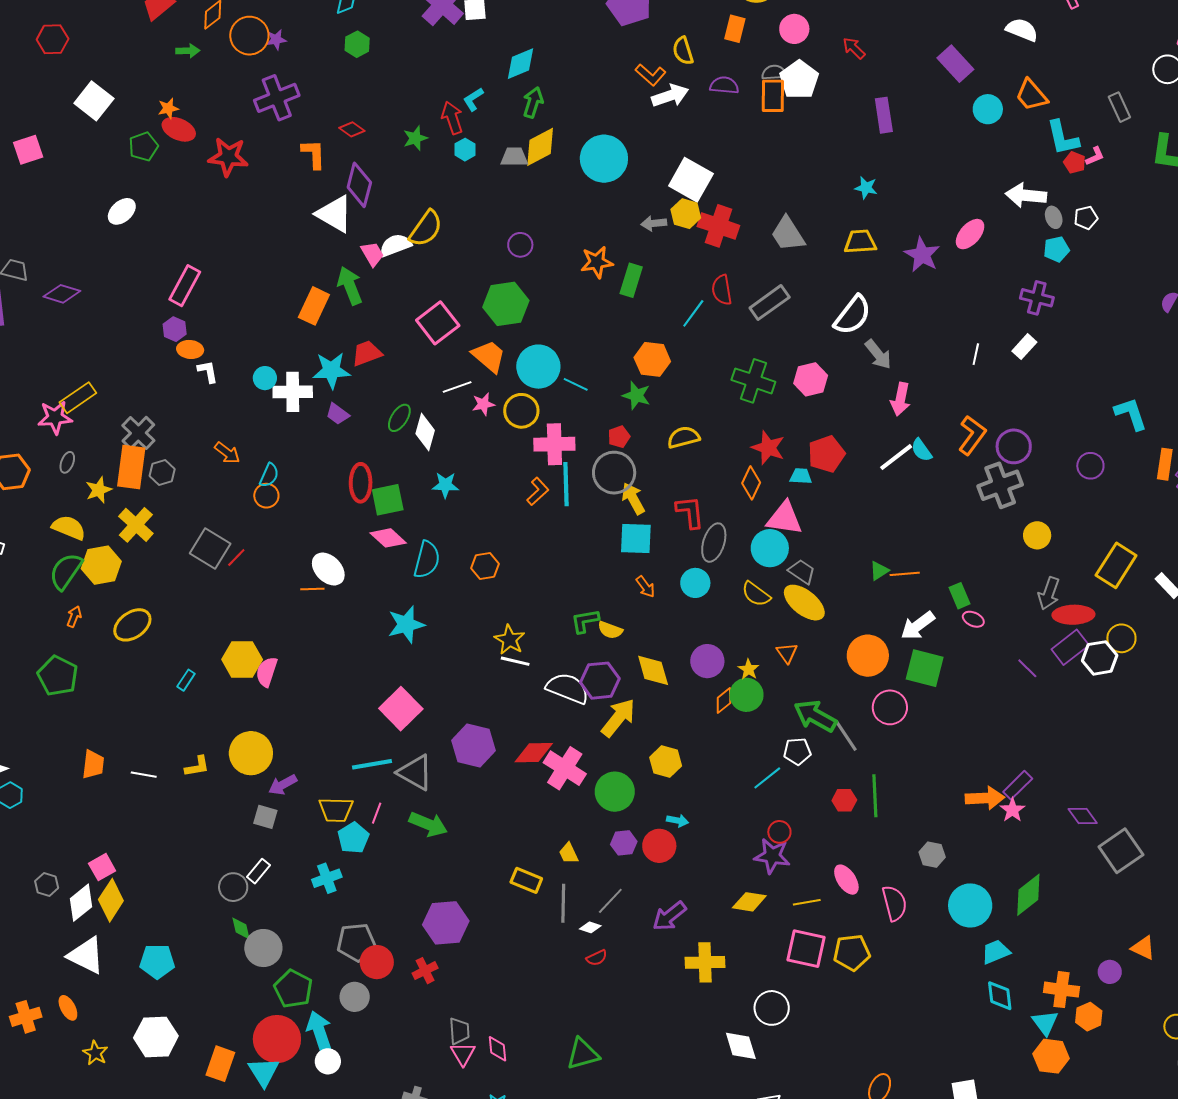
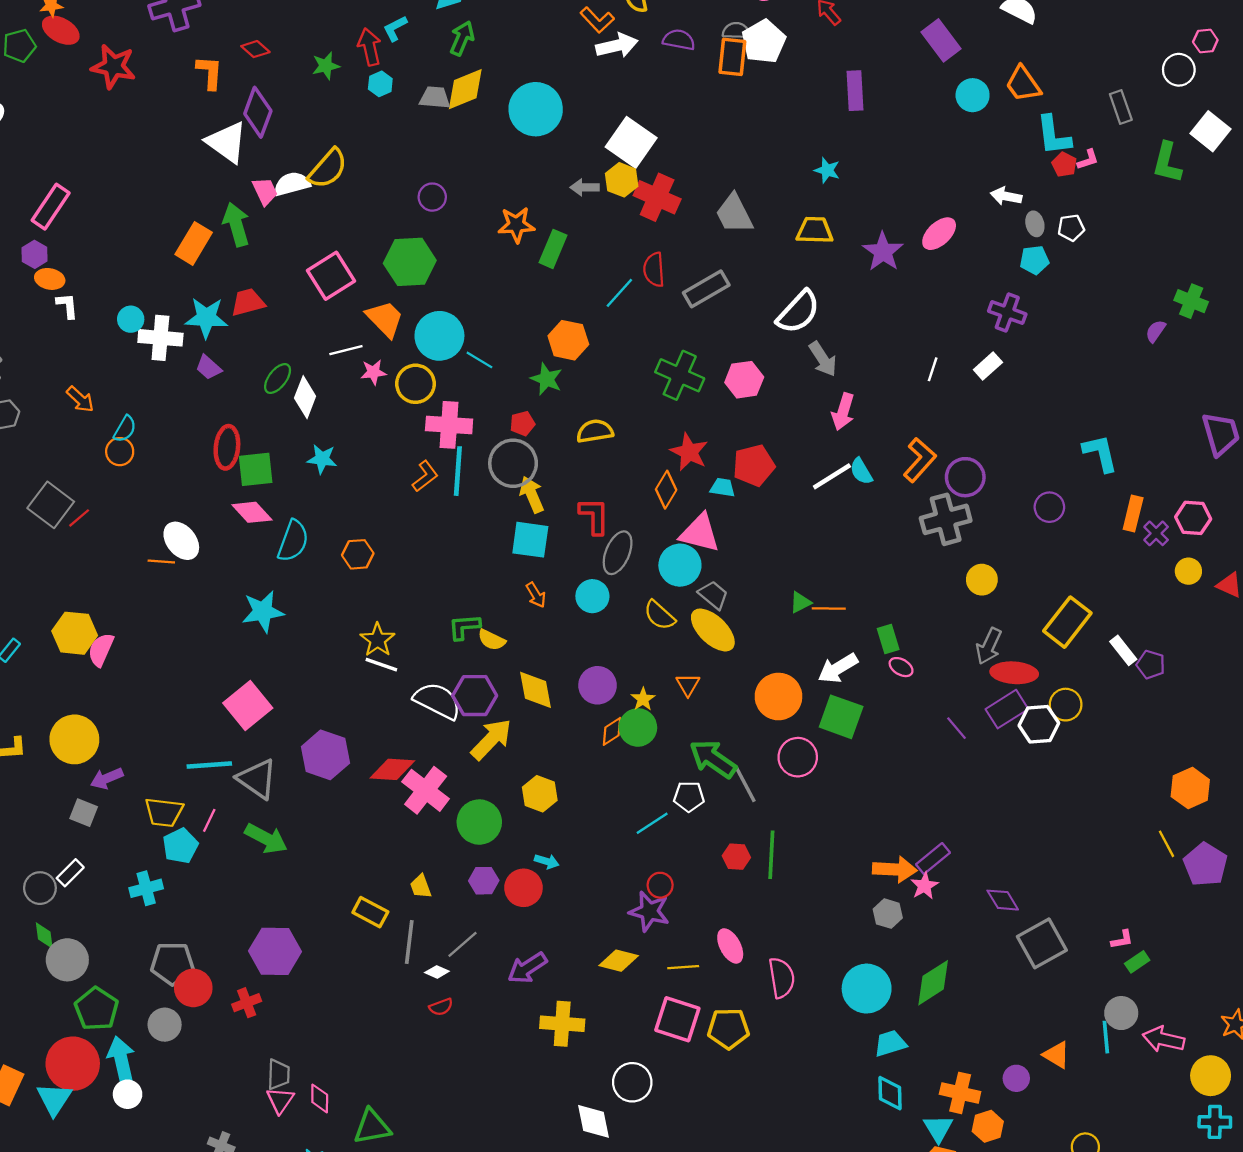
white arrow: (1026, 195) -> (1006, 196), size x0.7
gray hexagon: (932, 855) -> (888, 914), moved
green triangle: (583, 1054) -> (372, 1127), moved

